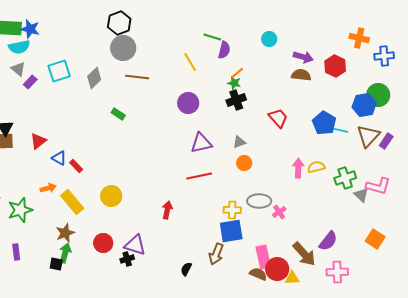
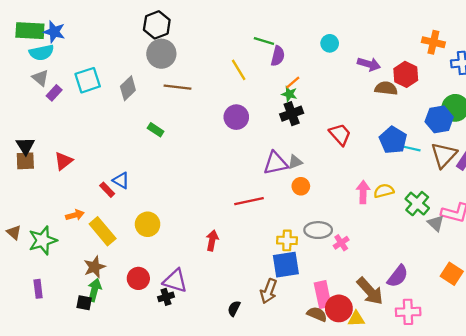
brown semicircle: (301, 75) -> (386, 88), moved
purple triangle: (201, 143) -> (275, 163), moved
blue triangle: (59, 158) -> (121, 180), moved
green cross: (345, 178) -> (417, 204), turned -30

